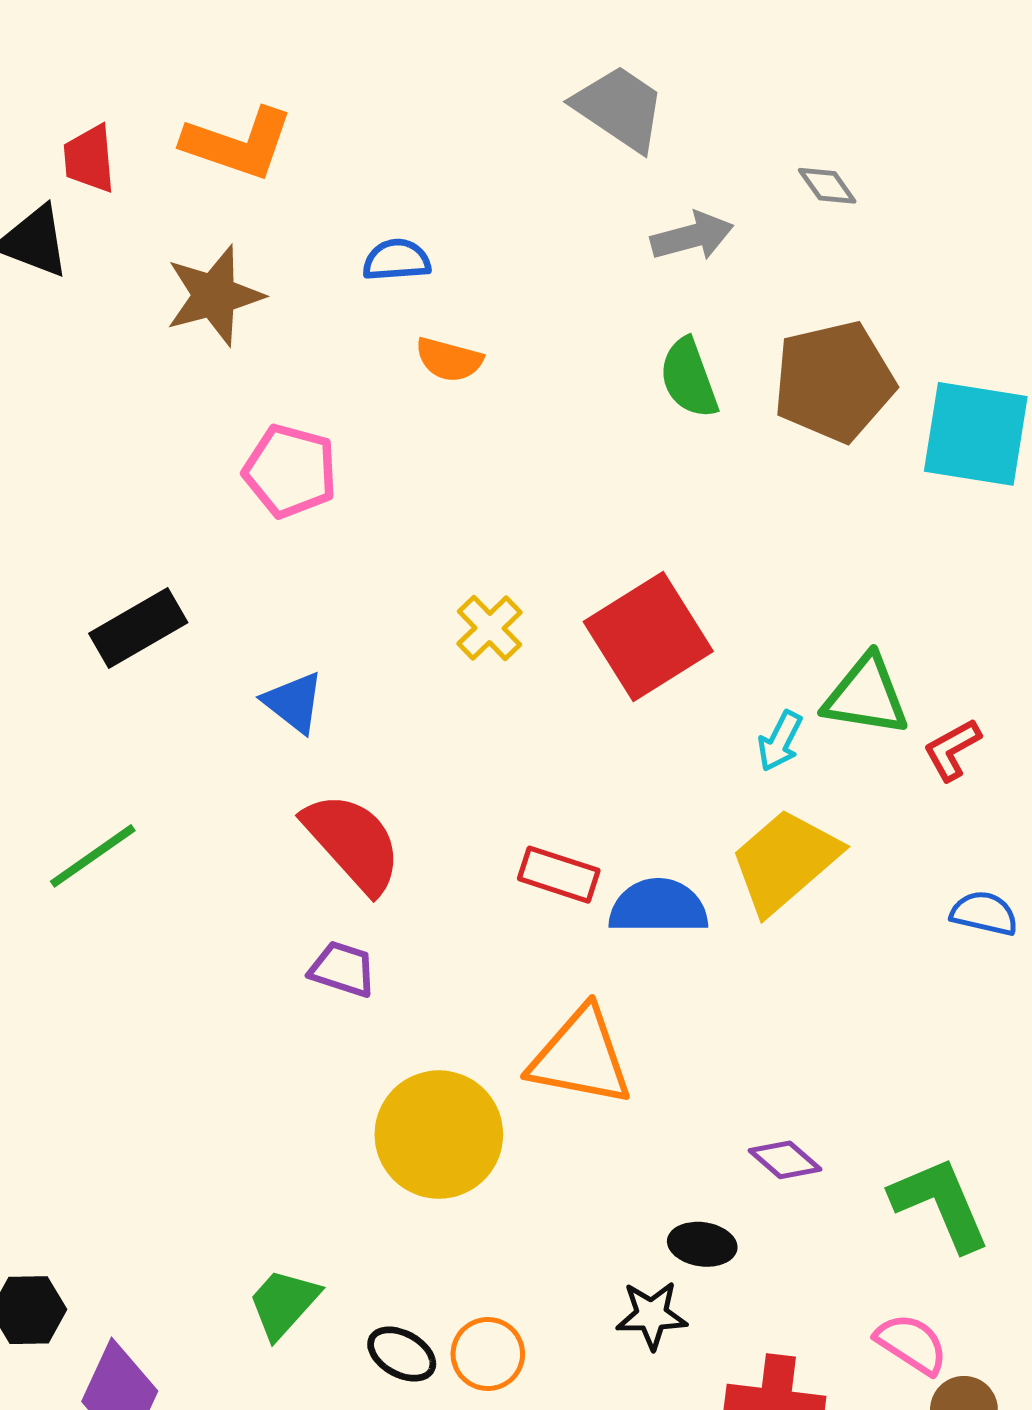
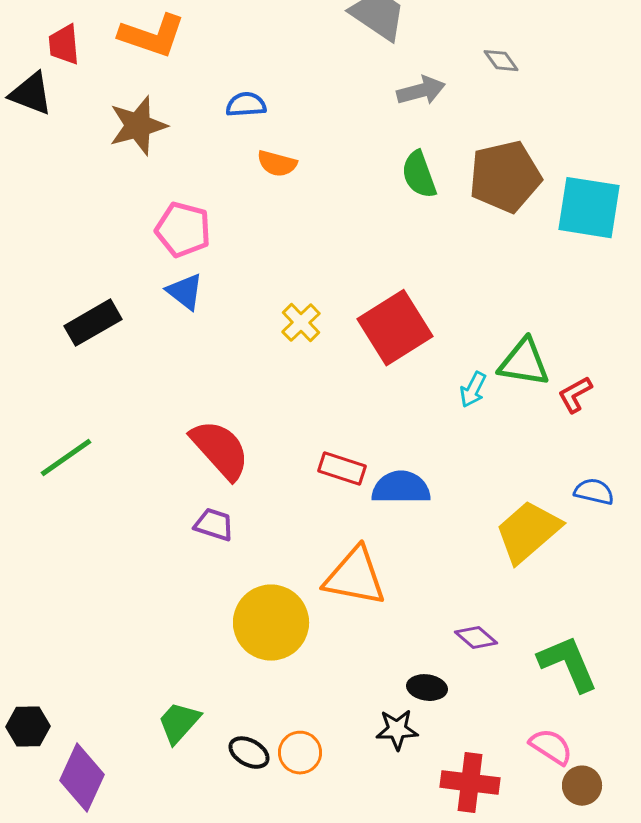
blue triangle: (294, 702) -> (185, 292), moved
yellow trapezoid: (785, 861) -> (528, 532), moved

